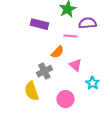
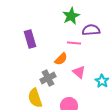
purple rectangle: (39, 24) -> (30, 39), moved, turned 60
cyan star: (92, 83) -> (102, 81), moved

